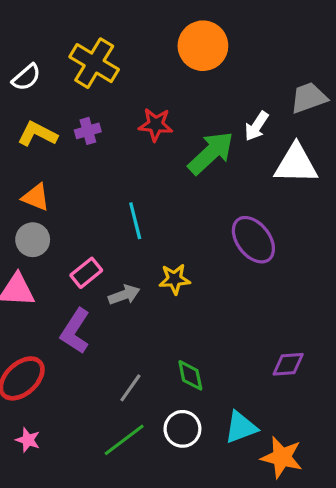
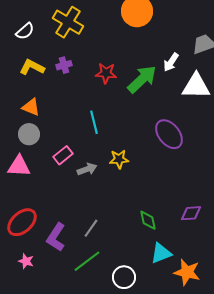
red star: (156, 125) -> (106, 73), moved
purple L-shape: (75, 331) -> (56, 237), moved
green diamond: (190, 375) -> (148, 220), moved
white circle: (182, 429) -> (124, 277), moved

